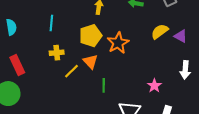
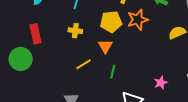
orange star: (118, 43) -> (138, 20), moved
yellow line: (72, 71) -> (84, 64), moved

